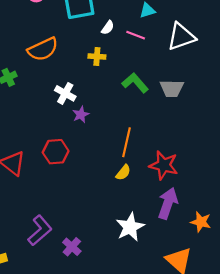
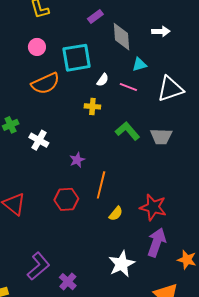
orange semicircle: (43, 49) -> (45, 83), moved
white cross: (65, 93) -> (39, 140), moved
orange line: (126, 142) -> (101, 185), moved
red hexagon: (56, 152) -> (66, 199), moved

